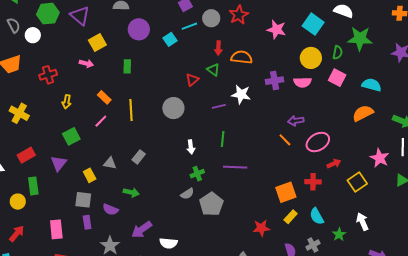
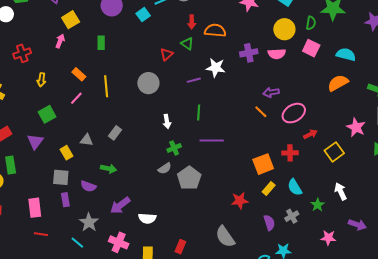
pink arrow: (86, 63) -> (60, 41), turned -80

